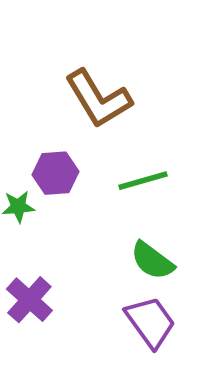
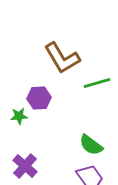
green line: (143, 181) -> (97, 83), moved

